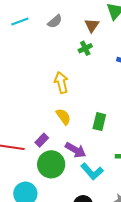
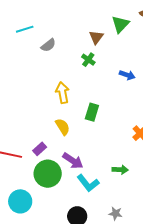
gray semicircle: (55, 21) -> (48, 45), moved
green cross: (85, 48) -> (88, 60), turned -32
green rectangle: (99, 122) -> (92, 112), moved

